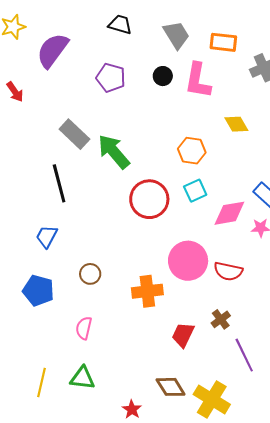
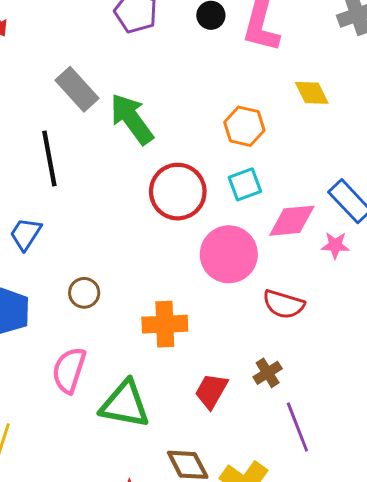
pink circle: (188, 261) -> (229, 254), moved
pink semicircle: (84, 328) -> (69, 370), size x1.4
green triangle: (82, 378) -> (125, 404), moved, size x1.4

